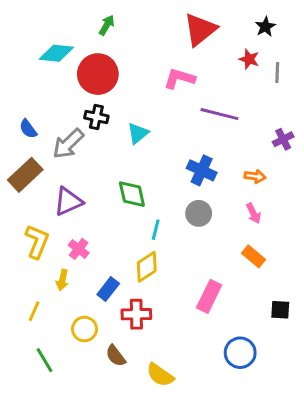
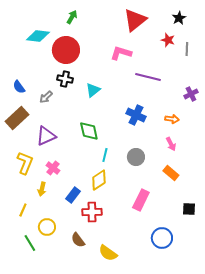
gray arrow: (68, 144) -> (46, 97), size x0.6
gray circle: (199, 213) -> (136, 157), moved
yellow circle: (85, 329) -> (47, 227), moved

